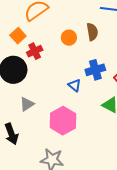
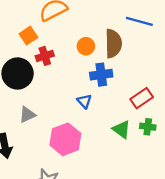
brown semicircle: (92, 32) -> (113, 44), size x1.4
blue cross: (95, 70) -> (101, 75), moved

